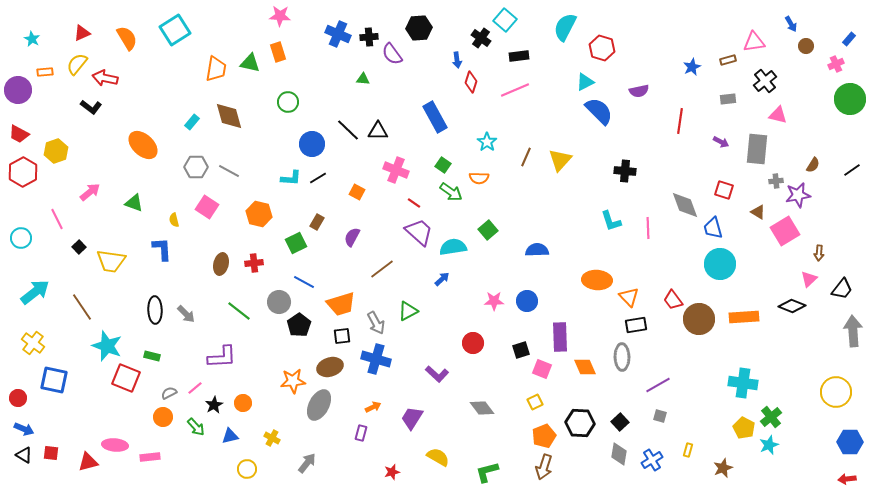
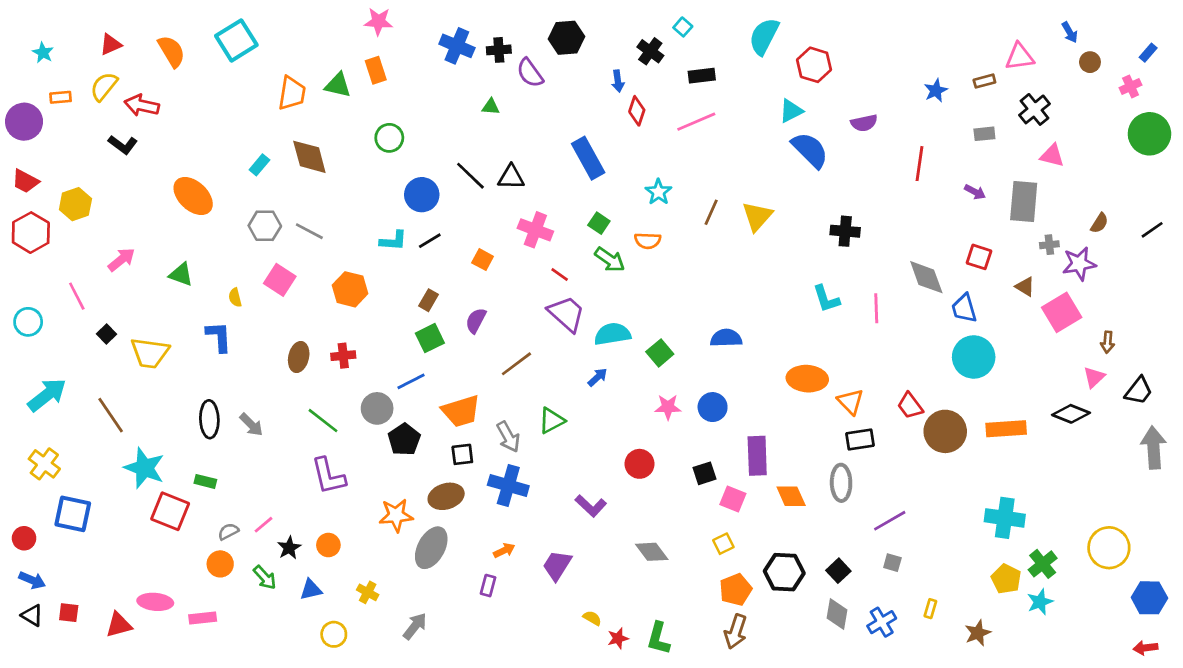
cyan square: (505, 20) -> (683, 27), size x0.6
green square: (488, 230) -> (660, 353), moved
green square: (296, 243) -> (430, 338), moved
blue line: (304, 282) -> (411, 381), turned -55
purple L-shape: (222, 357) -> (328, 476), moved, turned 80
yellow circle: (836, 392) -> (1109, 548), moved
yellow semicircle: (438, 457) -> (592, 618), size x0.6
red star: (392, 472) -> (618, 638), moved
green L-shape: (487, 472) -> (658, 638), turned -60

